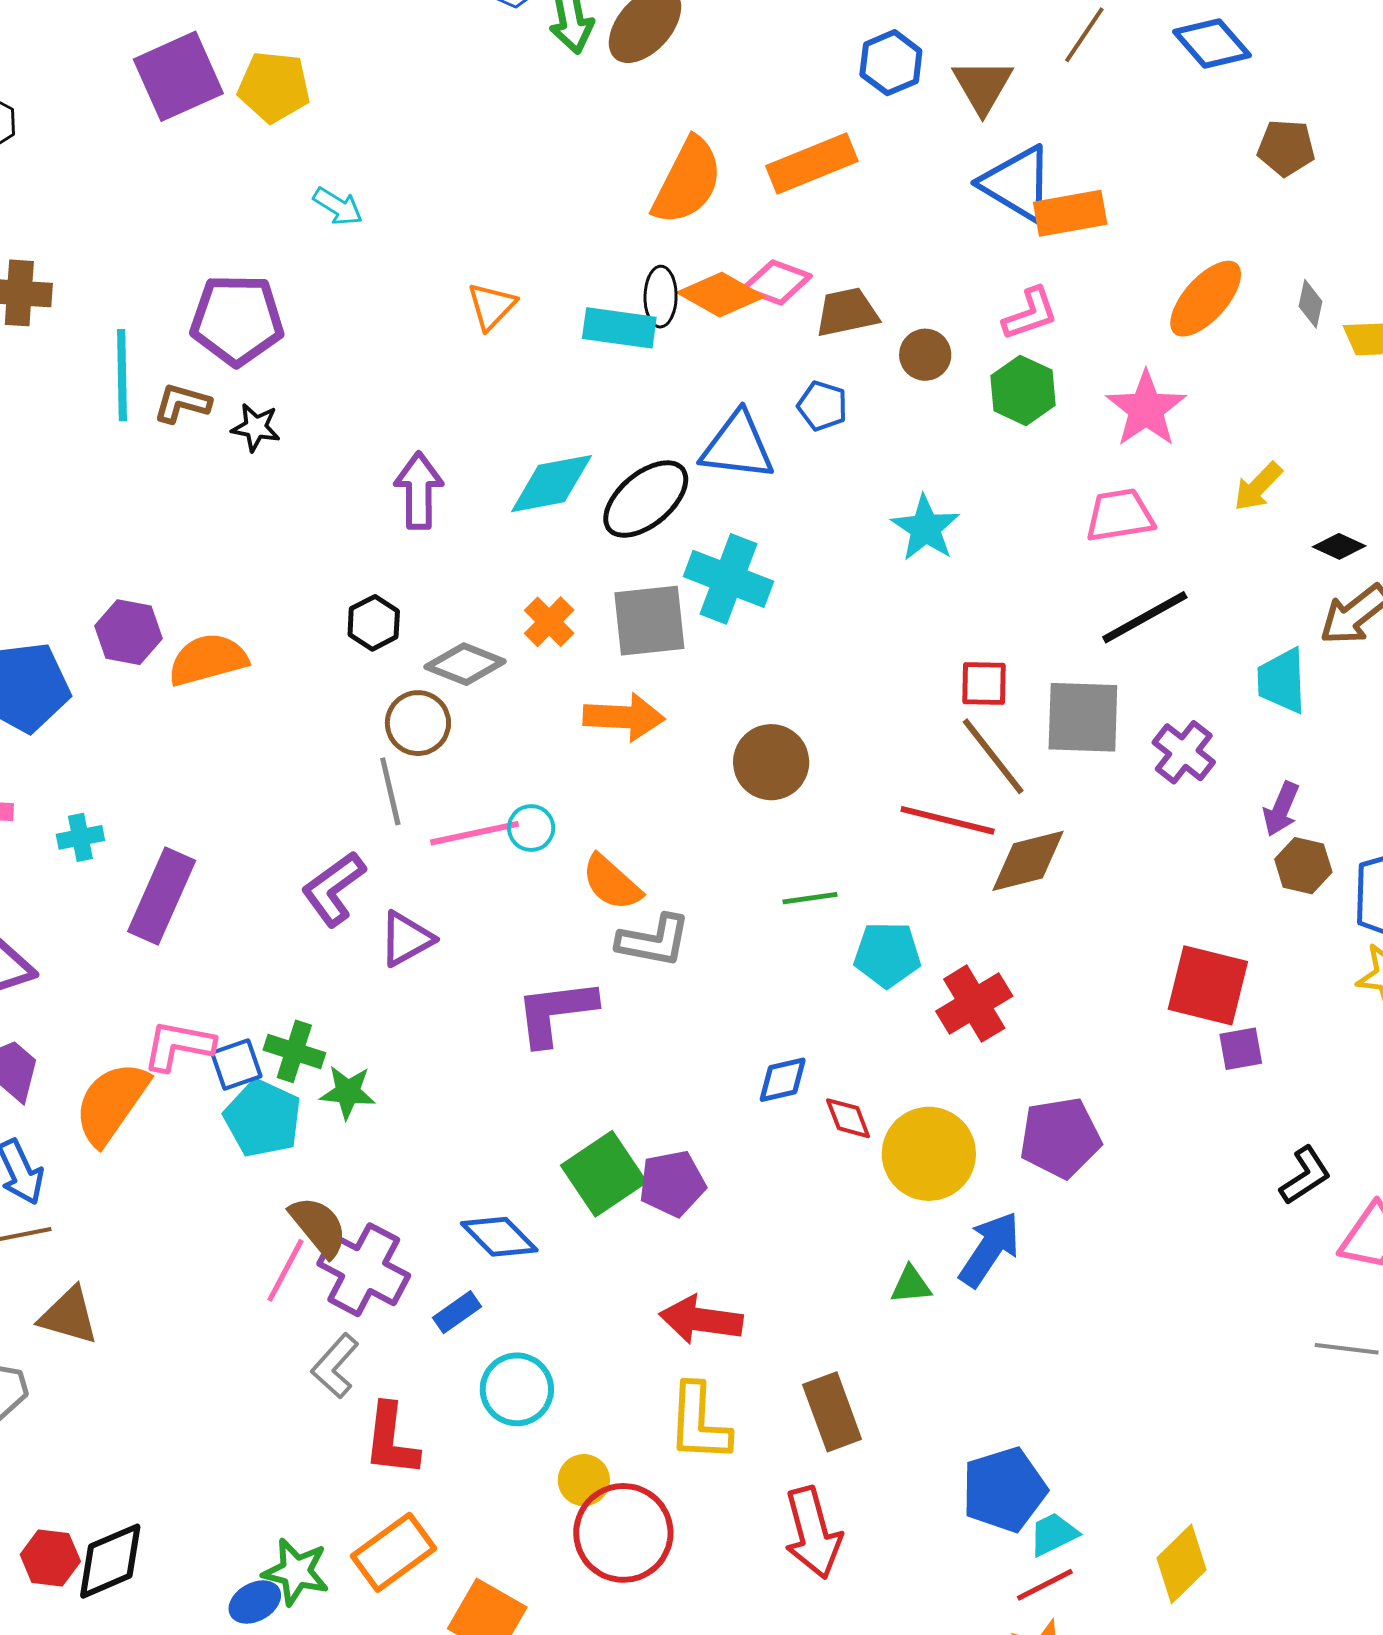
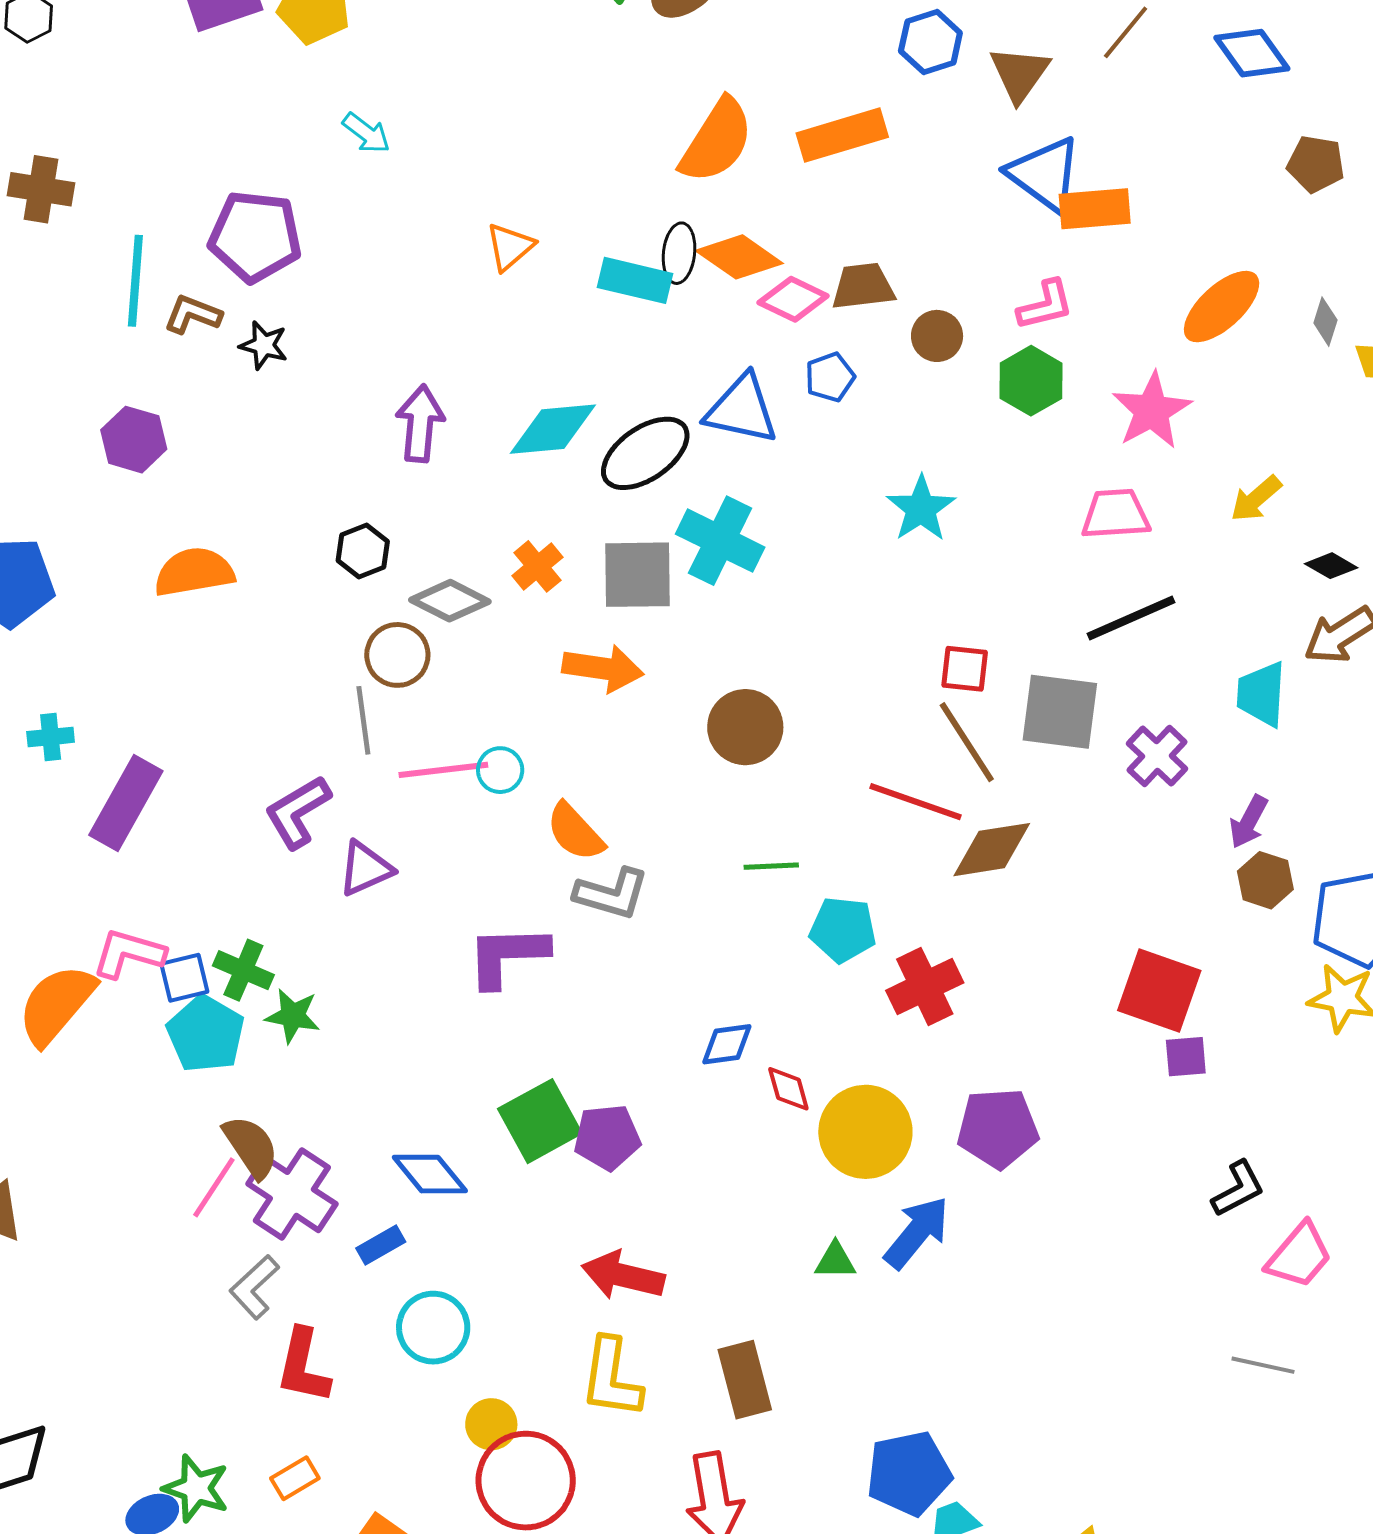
pink diamond: (777, 282) -> (793, 299), moved
blue pentagon: (822, 406) -> (830, 377), turned 30
purple hexagon: (128, 632) -> (134, 440), moved
orange rectangle: (394, 1552) -> (295, 1478), size x0.6

